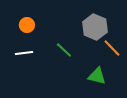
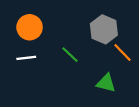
orange circle: (27, 25) -> (30, 27), size x1.5

